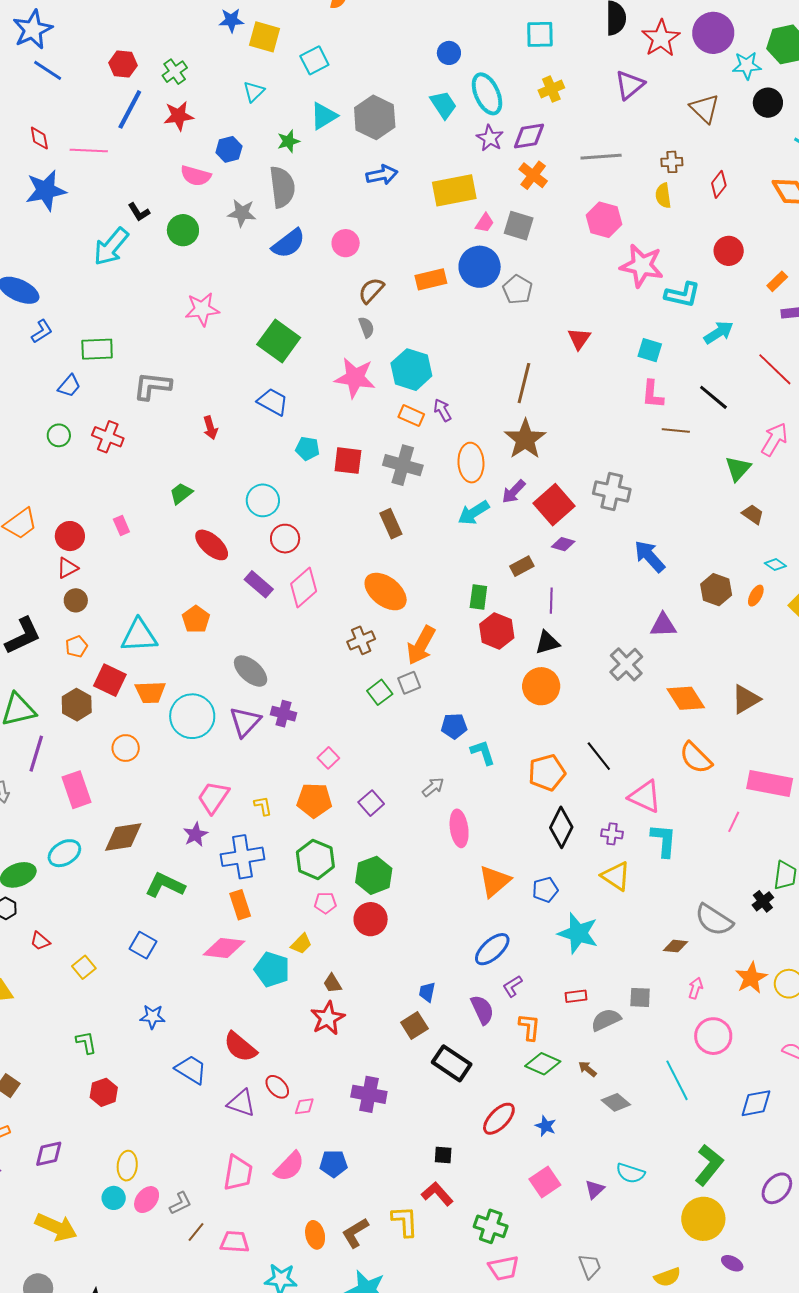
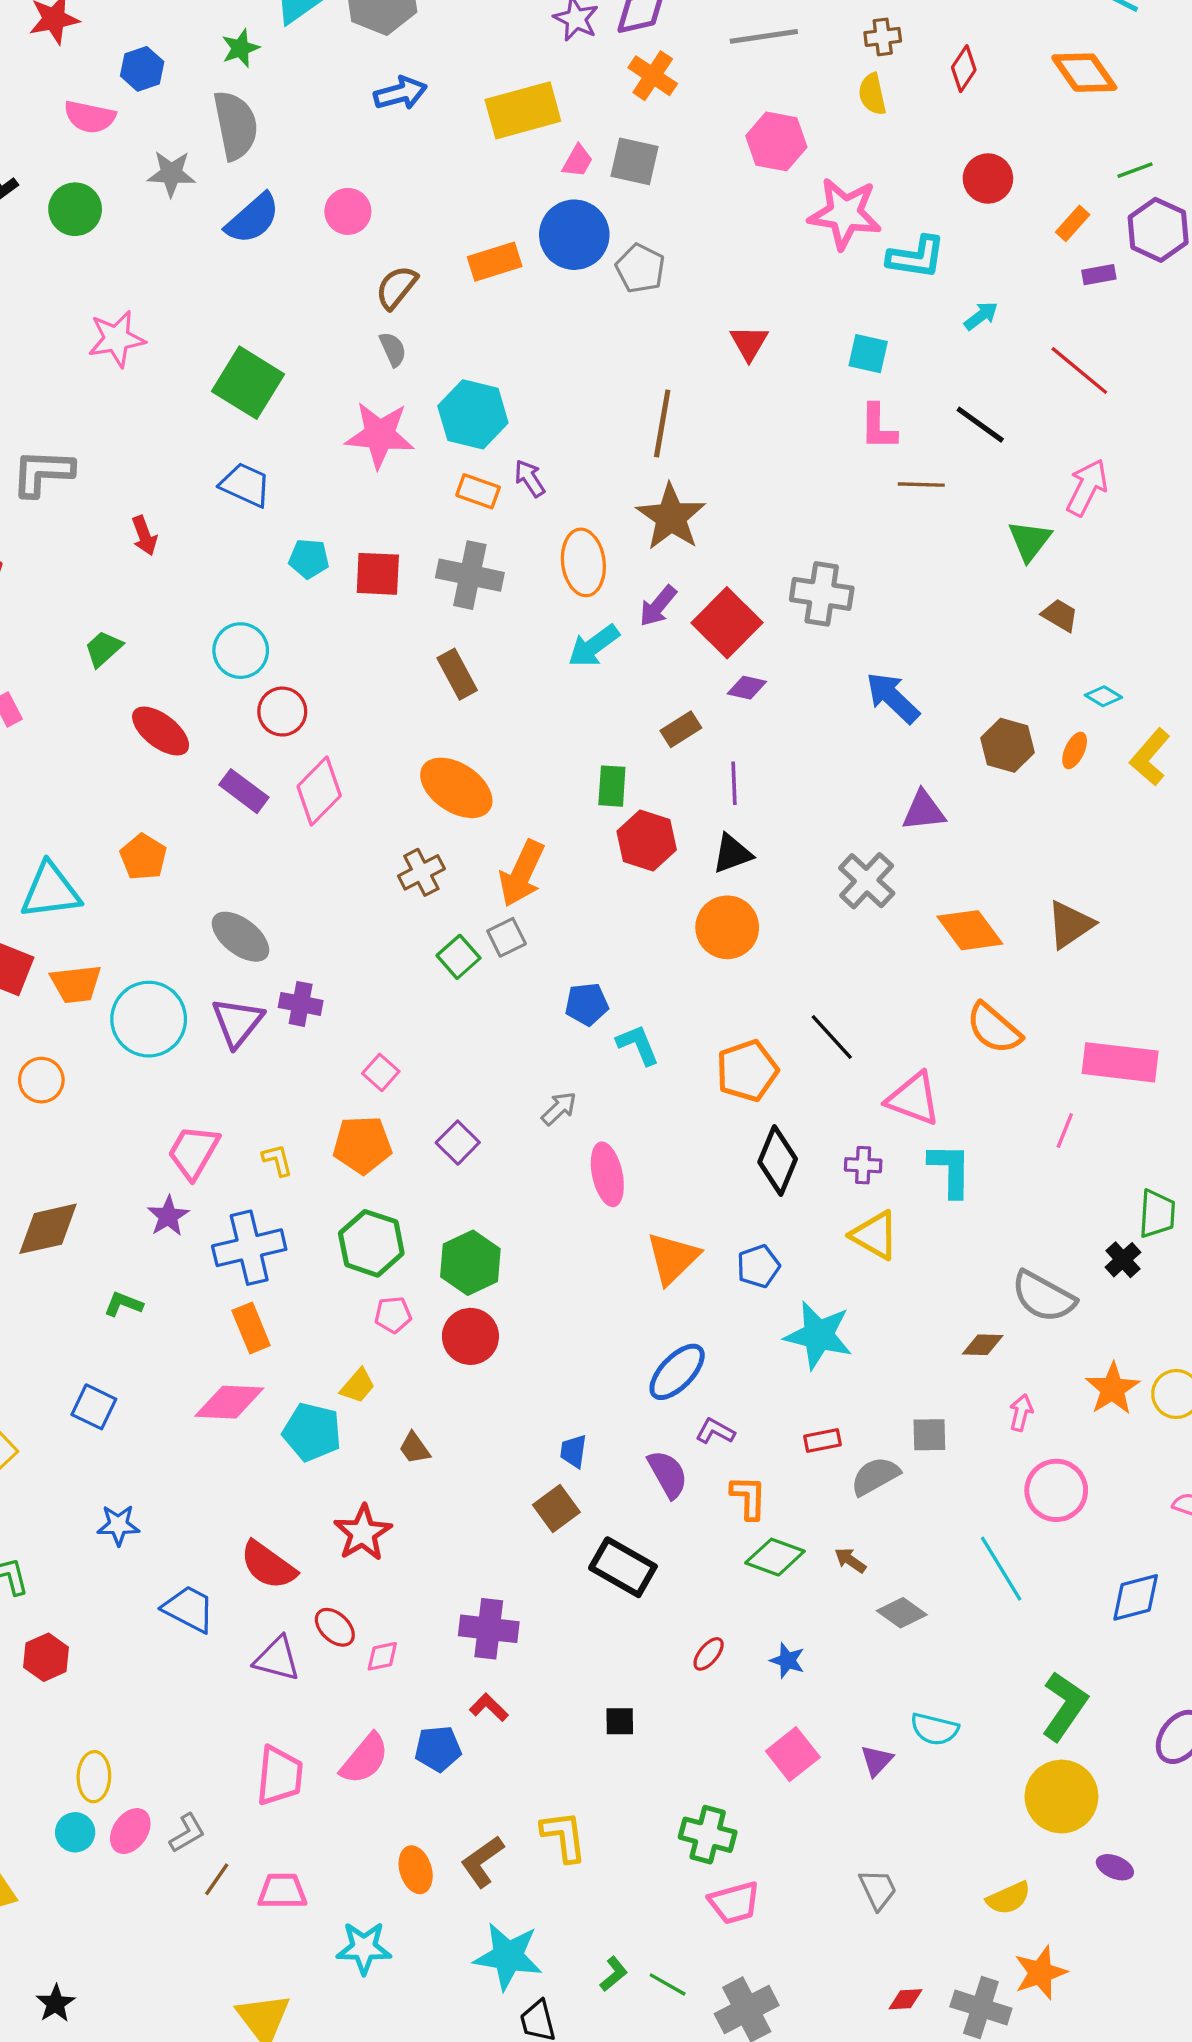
cyan arrow: (719, 332) -> (981, 316), size x0.7
green L-shape: (165, 885) -> (123, 1304), size x0.6
purple L-shape: (512, 986) -> (715, 1431), turned 65
red star: (328, 1018) -> (363, 1533), moved
red ellipse: (499, 1119) -> (709, 1654), size x0.6
red L-shape: (437, 1194) -> (489, 1707), moved, size x0.7

